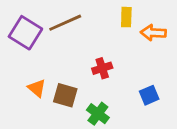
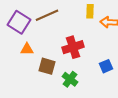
red cross: (102, 68) -> (73, 47), size x1.5
orange triangle: (37, 88) -> (27, 49), moved, turned -40

